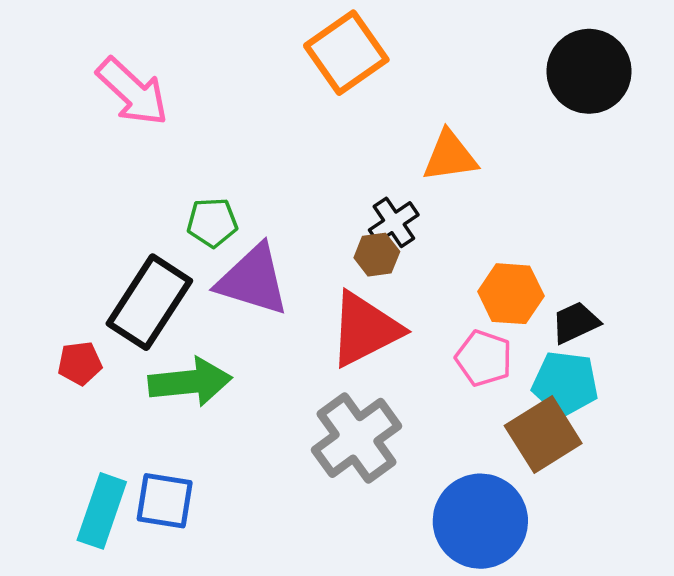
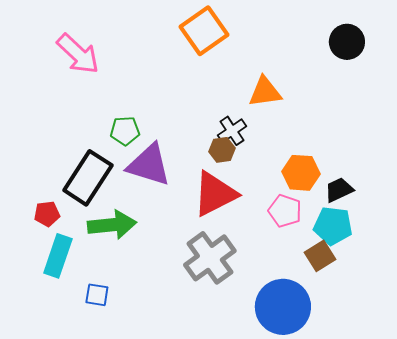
black circle: (589, 71) -> (347, 42), size x0.7
brown square: (543, 435) -> (320, 256), size x0.7
blue square: (165, 501) -> (97, 295), size x0.7
cyan rectangle: (102, 511) -> (58, 256), moved

